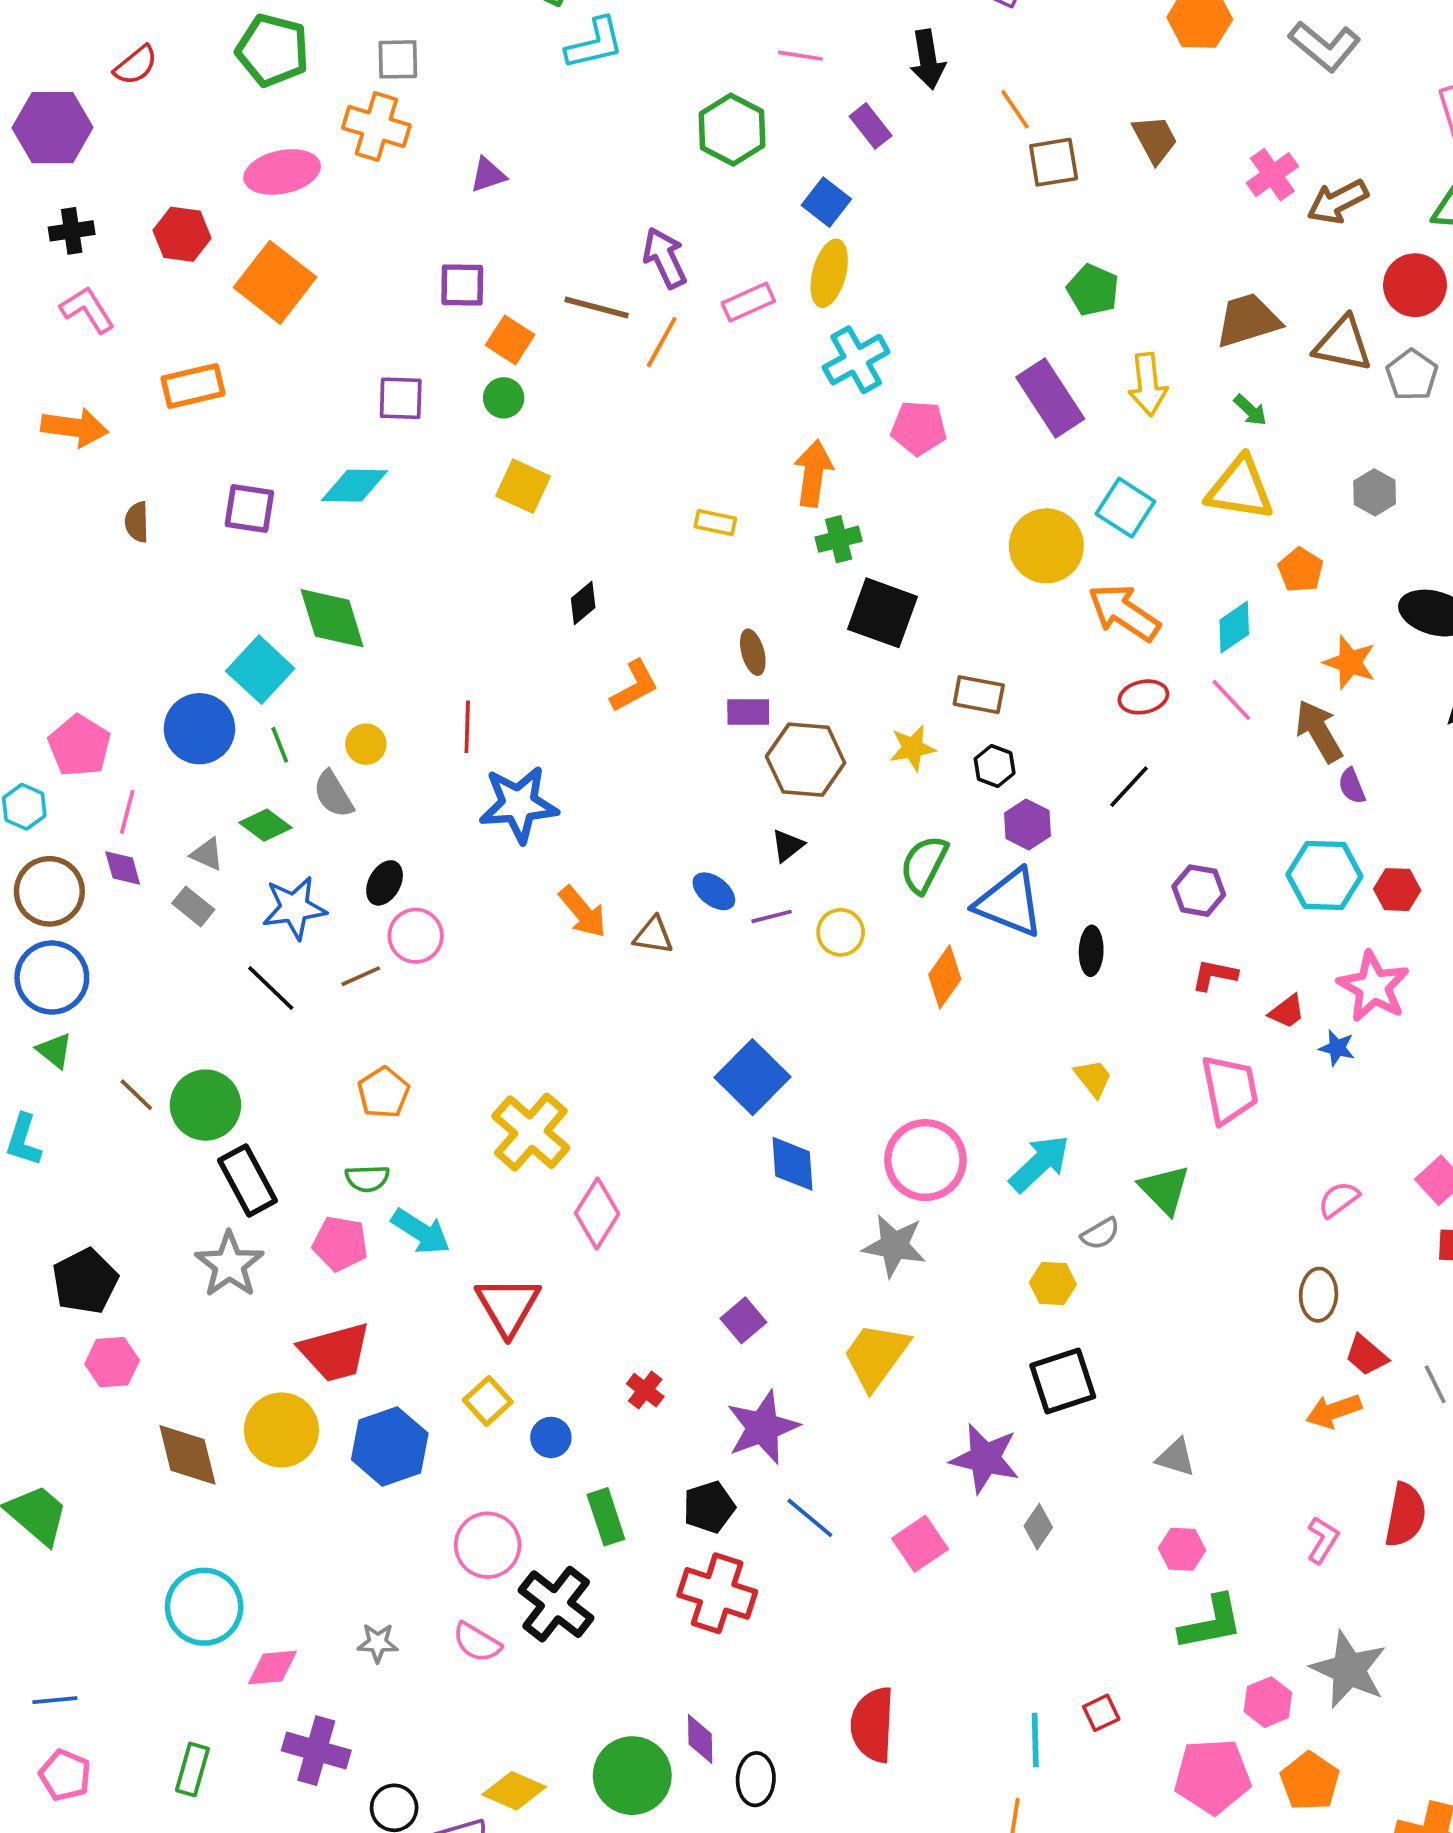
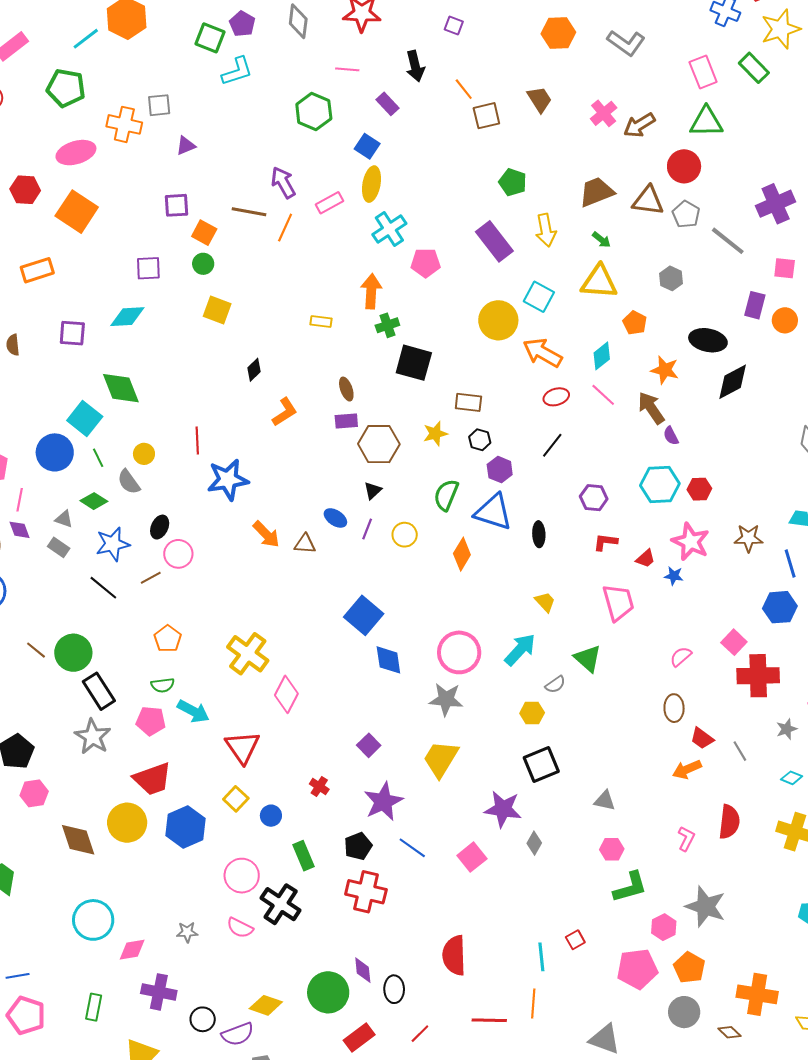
gray square: (398, 59) -> (159, 105), moved
purple line: (772, 916) -> (367, 529), turned -50
pink pentagon: (65, 1775) -> (26, 1015), size x1.4

